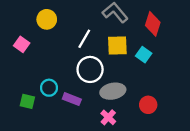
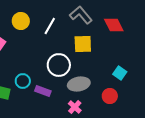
red diamond: (153, 24) -> (114, 25), turned -45
white line: (84, 39) -> (50, 26), moved
cyan square: (144, 55) -> (120, 73), moved

